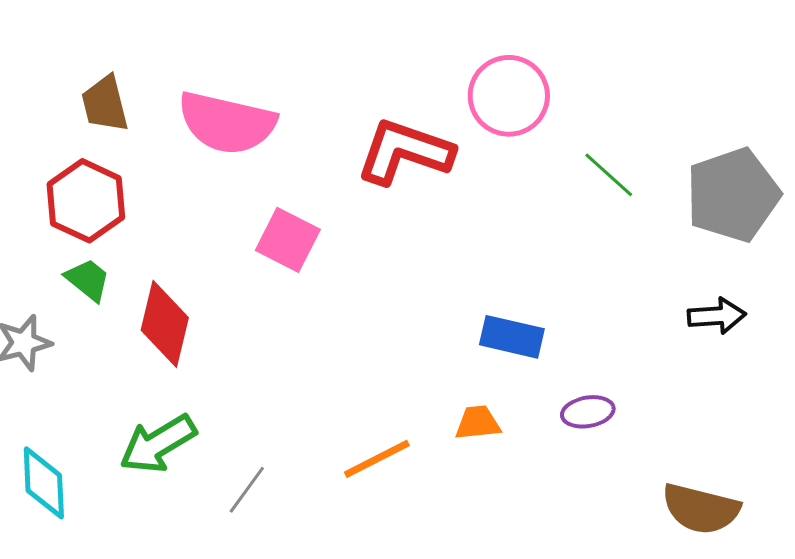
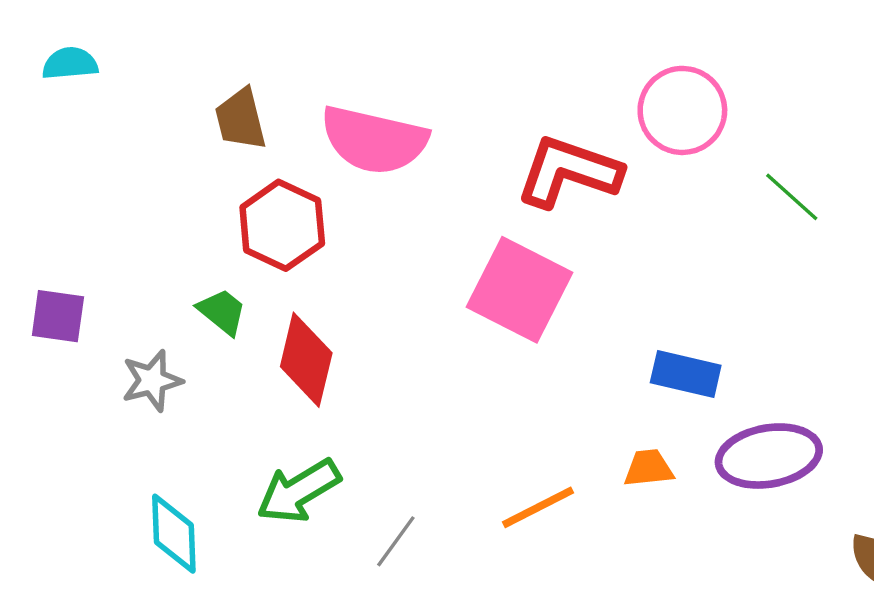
red hexagon: (86, 201) -> (282, 225), moved
pink square: (288, 240) -> (519, 290), moved, size x1.5
purple ellipse: (588, 412) -> (769, 456), size x1.8

